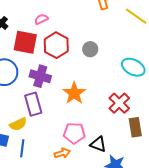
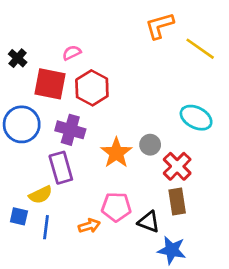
gray circle: (90, 49) -> (150, 145), moved
brown rectangle: (135, 127) -> (177, 201), moved
orange arrow: (62, 153) -> (89, 226), moved

